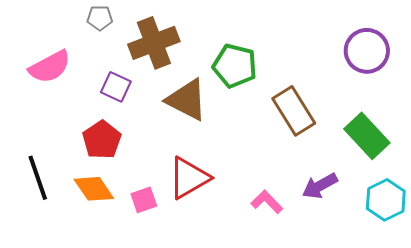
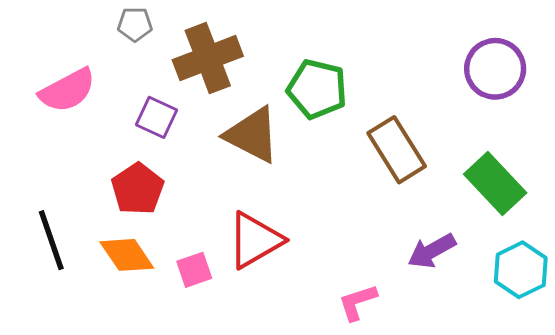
pink L-shape: (267, 202) -> (358, 302), moved, turned -64

